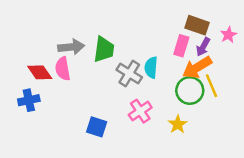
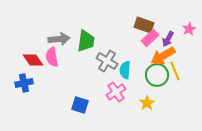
brown rectangle: (197, 25) -> (144, 25), moved
pink rectangle: (181, 46) -> (150, 38), turned 30
cyan semicircle: (151, 68) -> (125, 70), moved

